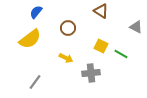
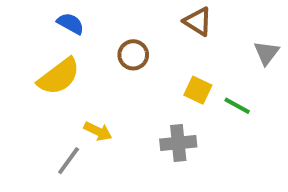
blue semicircle: (36, 12) -> (71, 23), turned 80
gray triangle: (136, 27) -> (266, 53), turned 40
yellow arrow: (66, 58) -> (98, 131), moved

